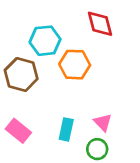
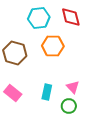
cyan hexagon: (45, 41) -> (39, 18), moved

